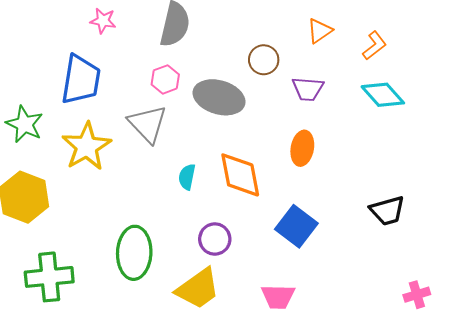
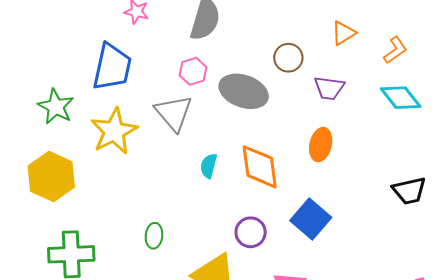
black trapezoid: (387, 211) -> (409, 191), moved
purple circle: (215, 239) -> (251, 232), moved
green ellipse: (134, 253) -> (154, 236), size x0.5

